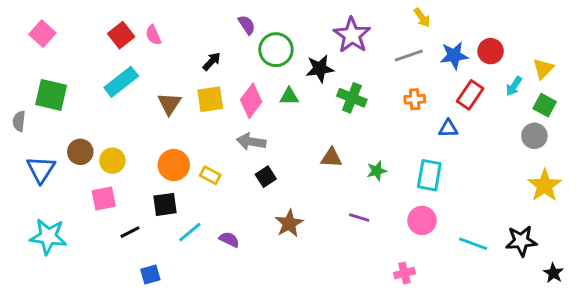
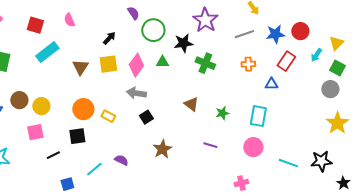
red square: (121, 35) -> (35, 25), moved, turned -36
brown triangle: (331, 158) -> (191, 104), turned 35
cyan line: (190, 232) -> (94, 169), moved

